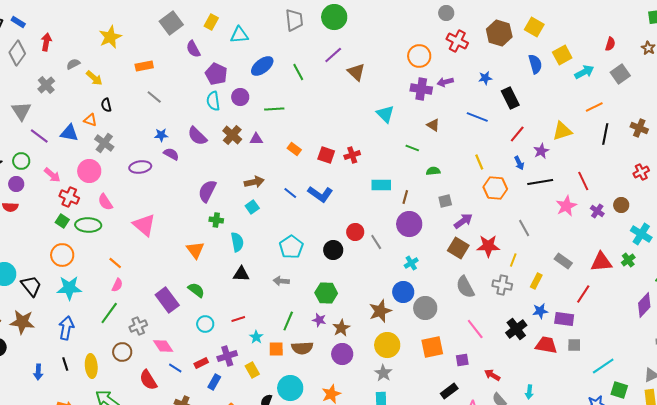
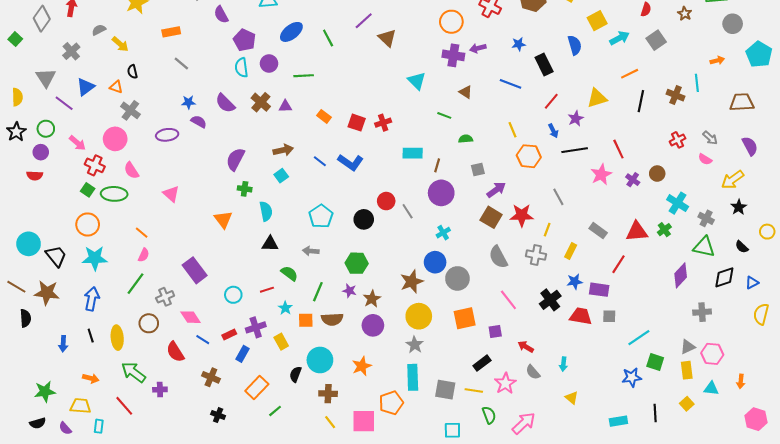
blue semicircle: (535, 64) -> (575, 45), moved
blue triangle: (69, 133) -> (86, 87), moved, turned -48
pink triangle: (144, 225) -> (171, 194), size x0.7
green semicircle: (196, 290) -> (289, 273), moved

